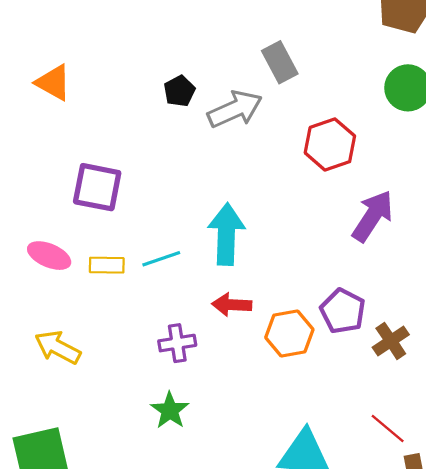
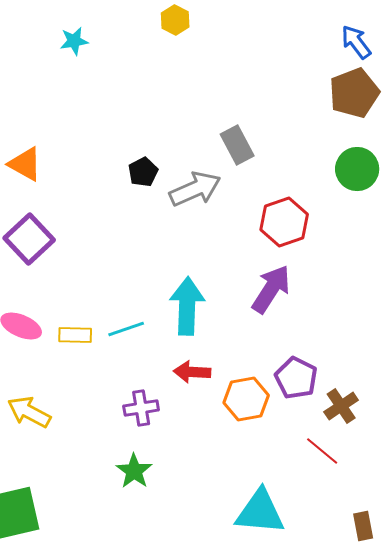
purple square: (97, 187) -> (29, 239), moved, turned 36
purple arrow: (373, 216) -> (271, 289), moved
red line: (388, 429) -> (322, 451), moved

